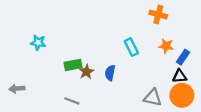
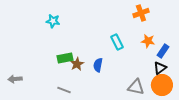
orange cross: (158, 14) -> (141, 13), turned -35
cyan star: (38, 43) -> (53, 21), moved
black triangle: (180, 76) -> (160, 68), turned -32

